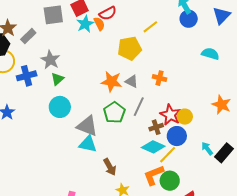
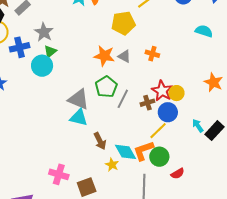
cyan circle: (60, 107) -> (42, 66), moved
gray line: (139, 107) -> (123, 99), moved
cyan diamond: (153, 147) -> (125, 152), moved, turned 35

